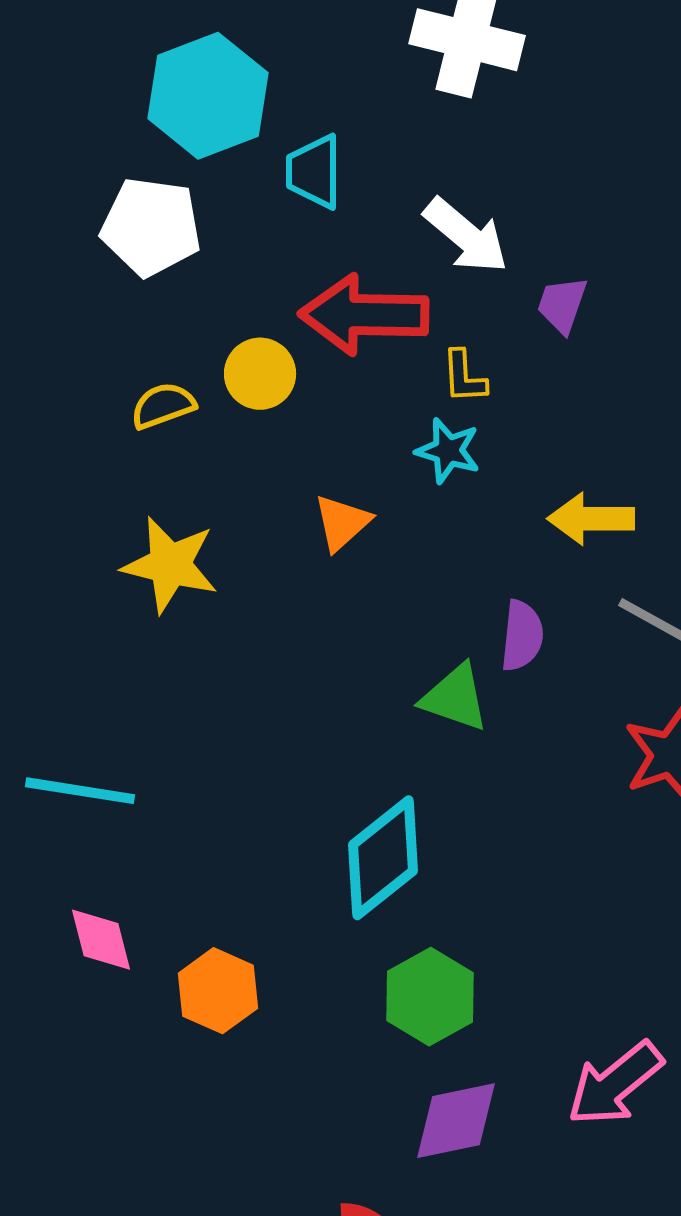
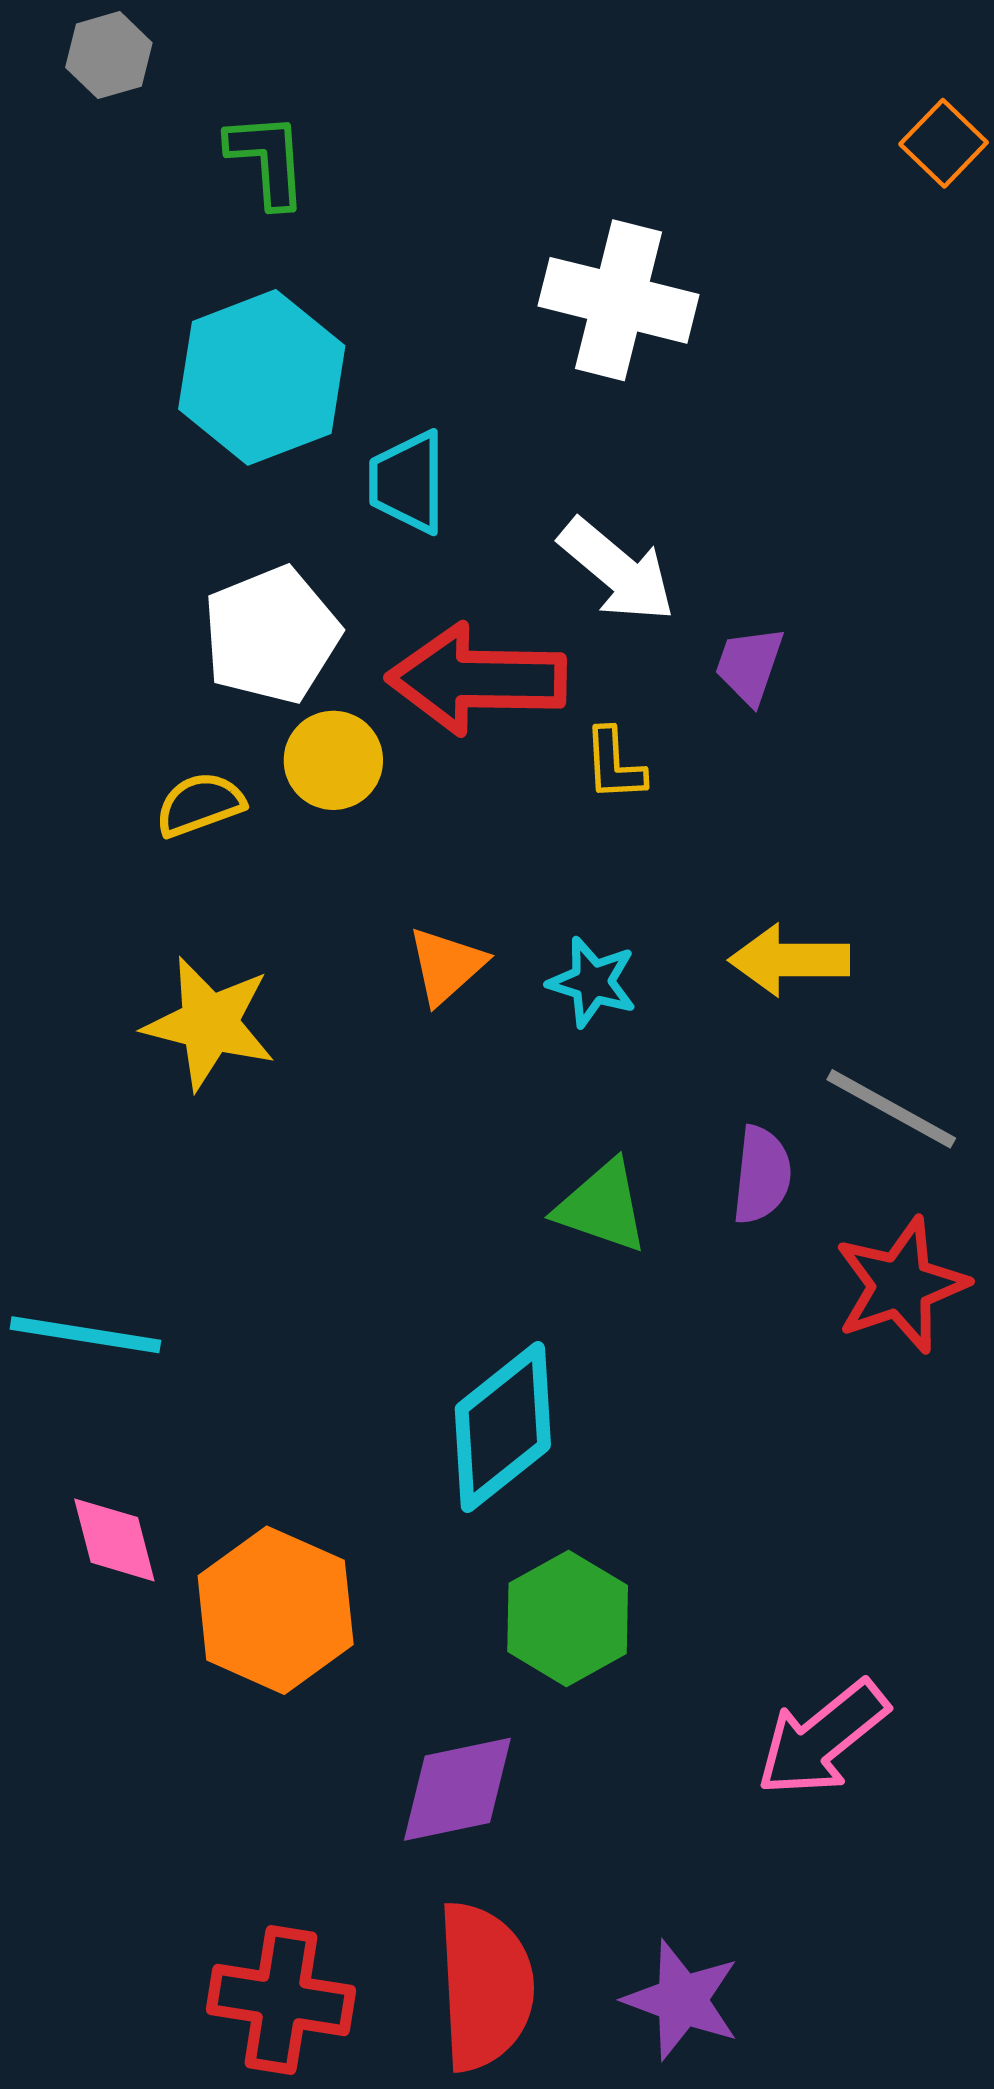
white pentagon: (151, 227) -> (271, 635), moved, turned -30
cyan star: (448, 451) -> (592, 982), moved
purple semicircle: (522, 636) -> (762, 1175), moved
orange hexagon: (218, 991) -> (276, 1610), size x1.4
purple diamond: (456, 1121) -> (457, 1789), moved

